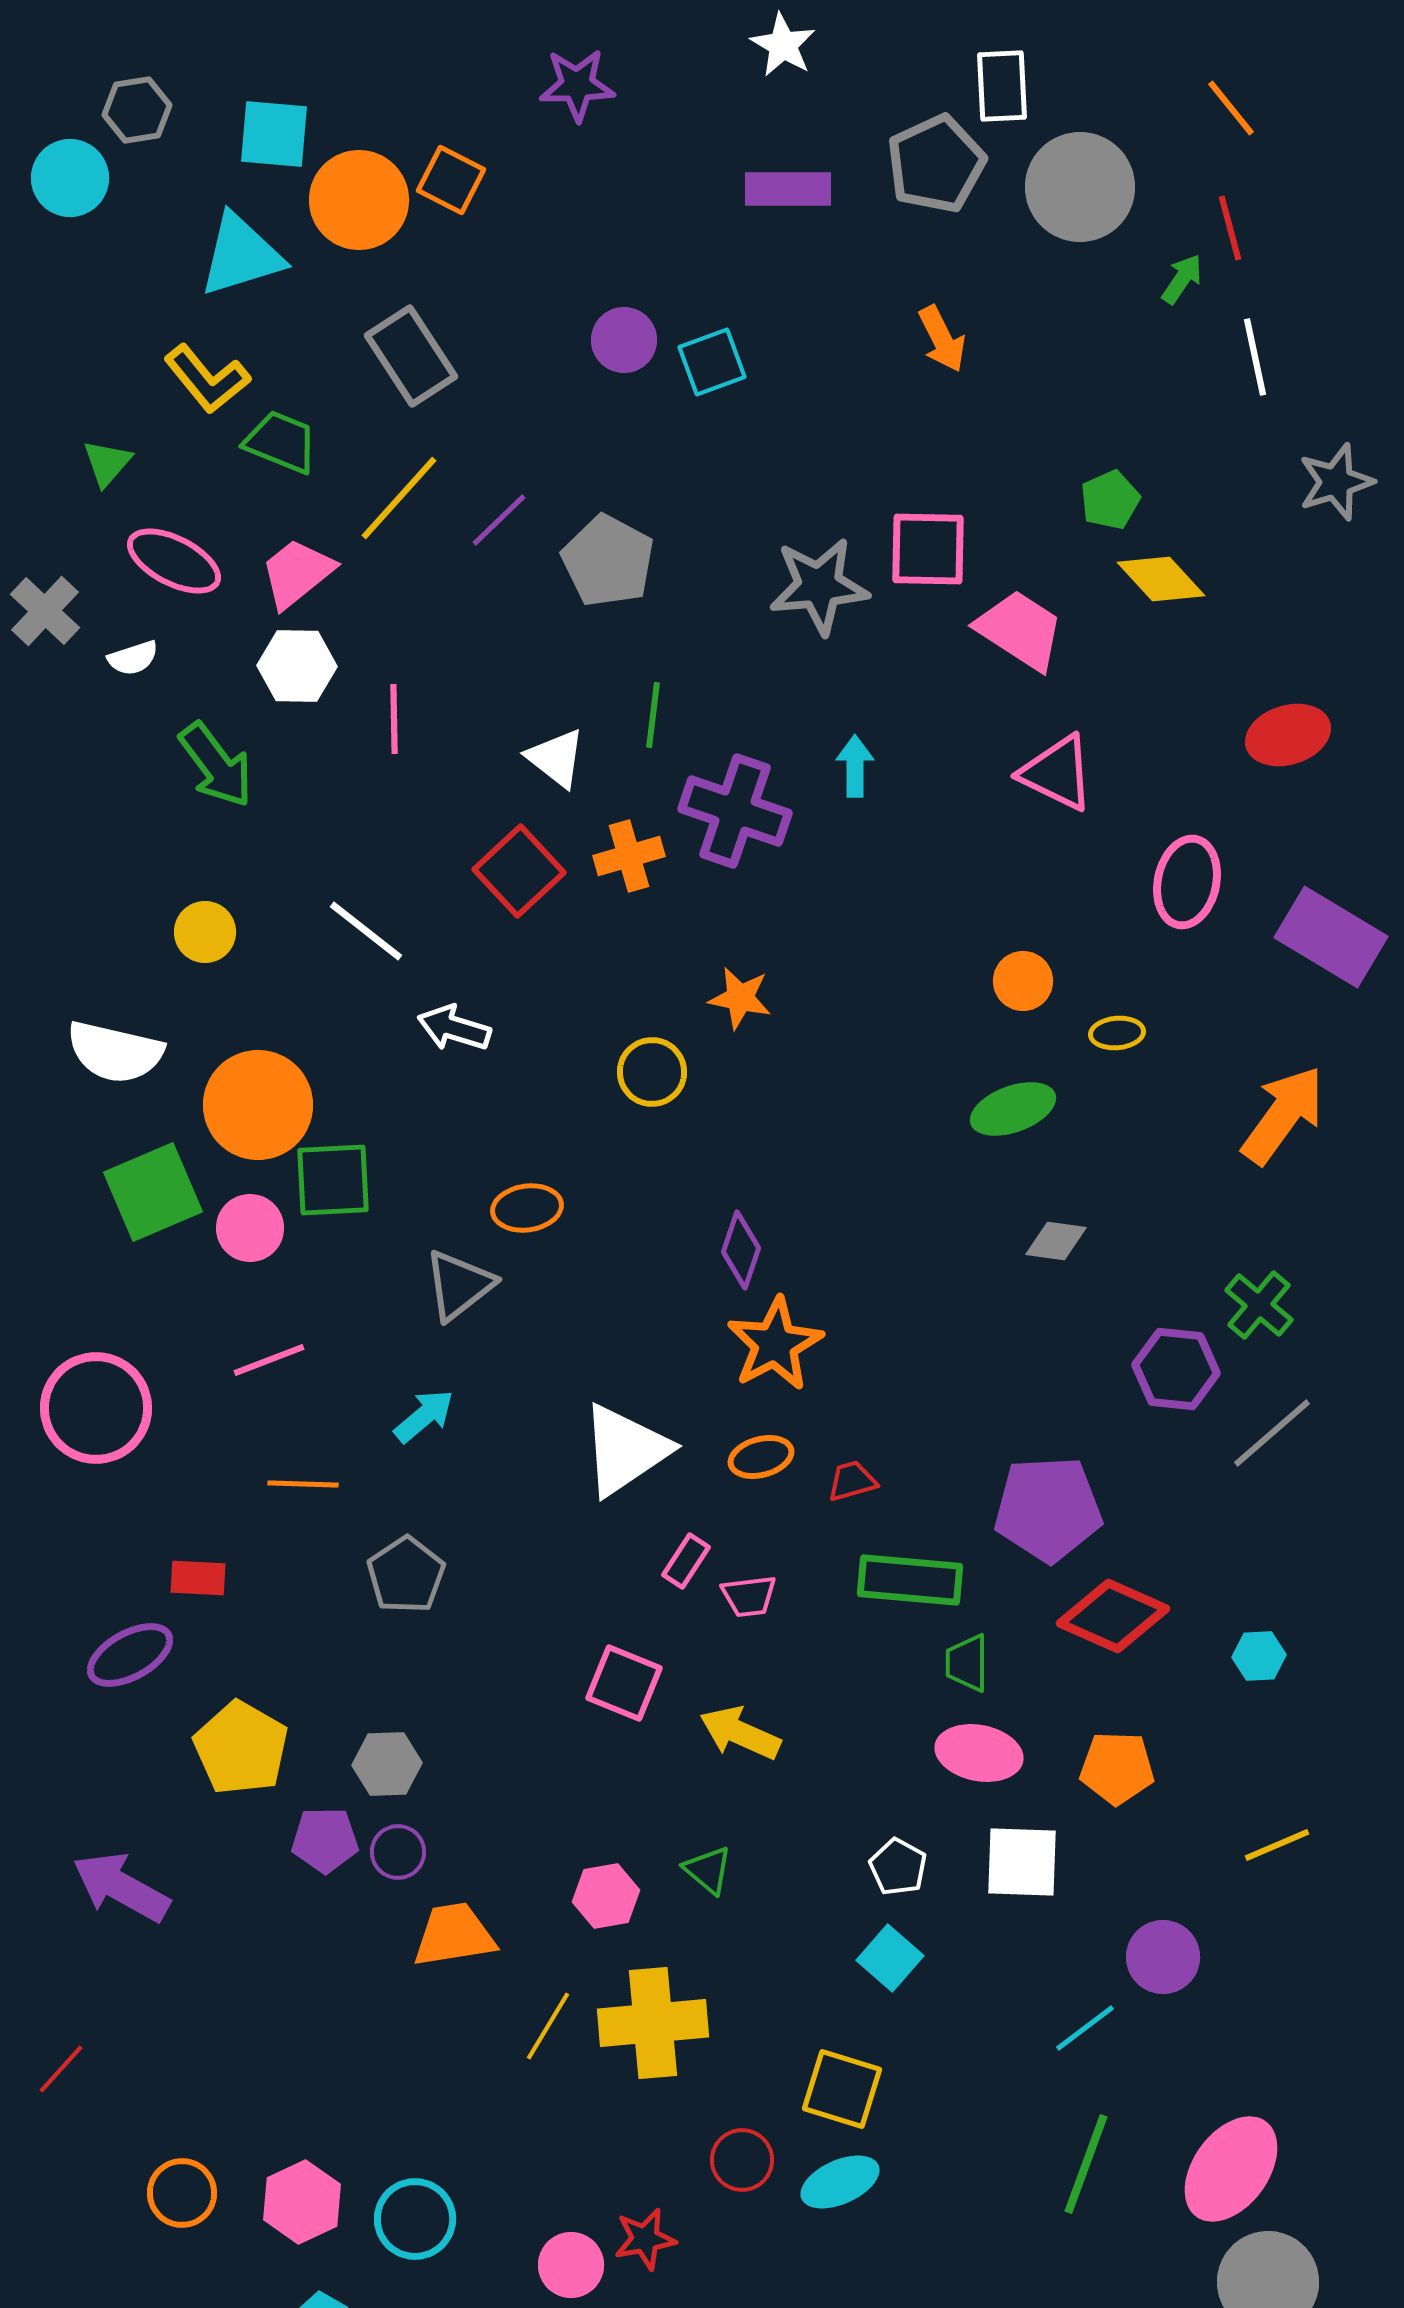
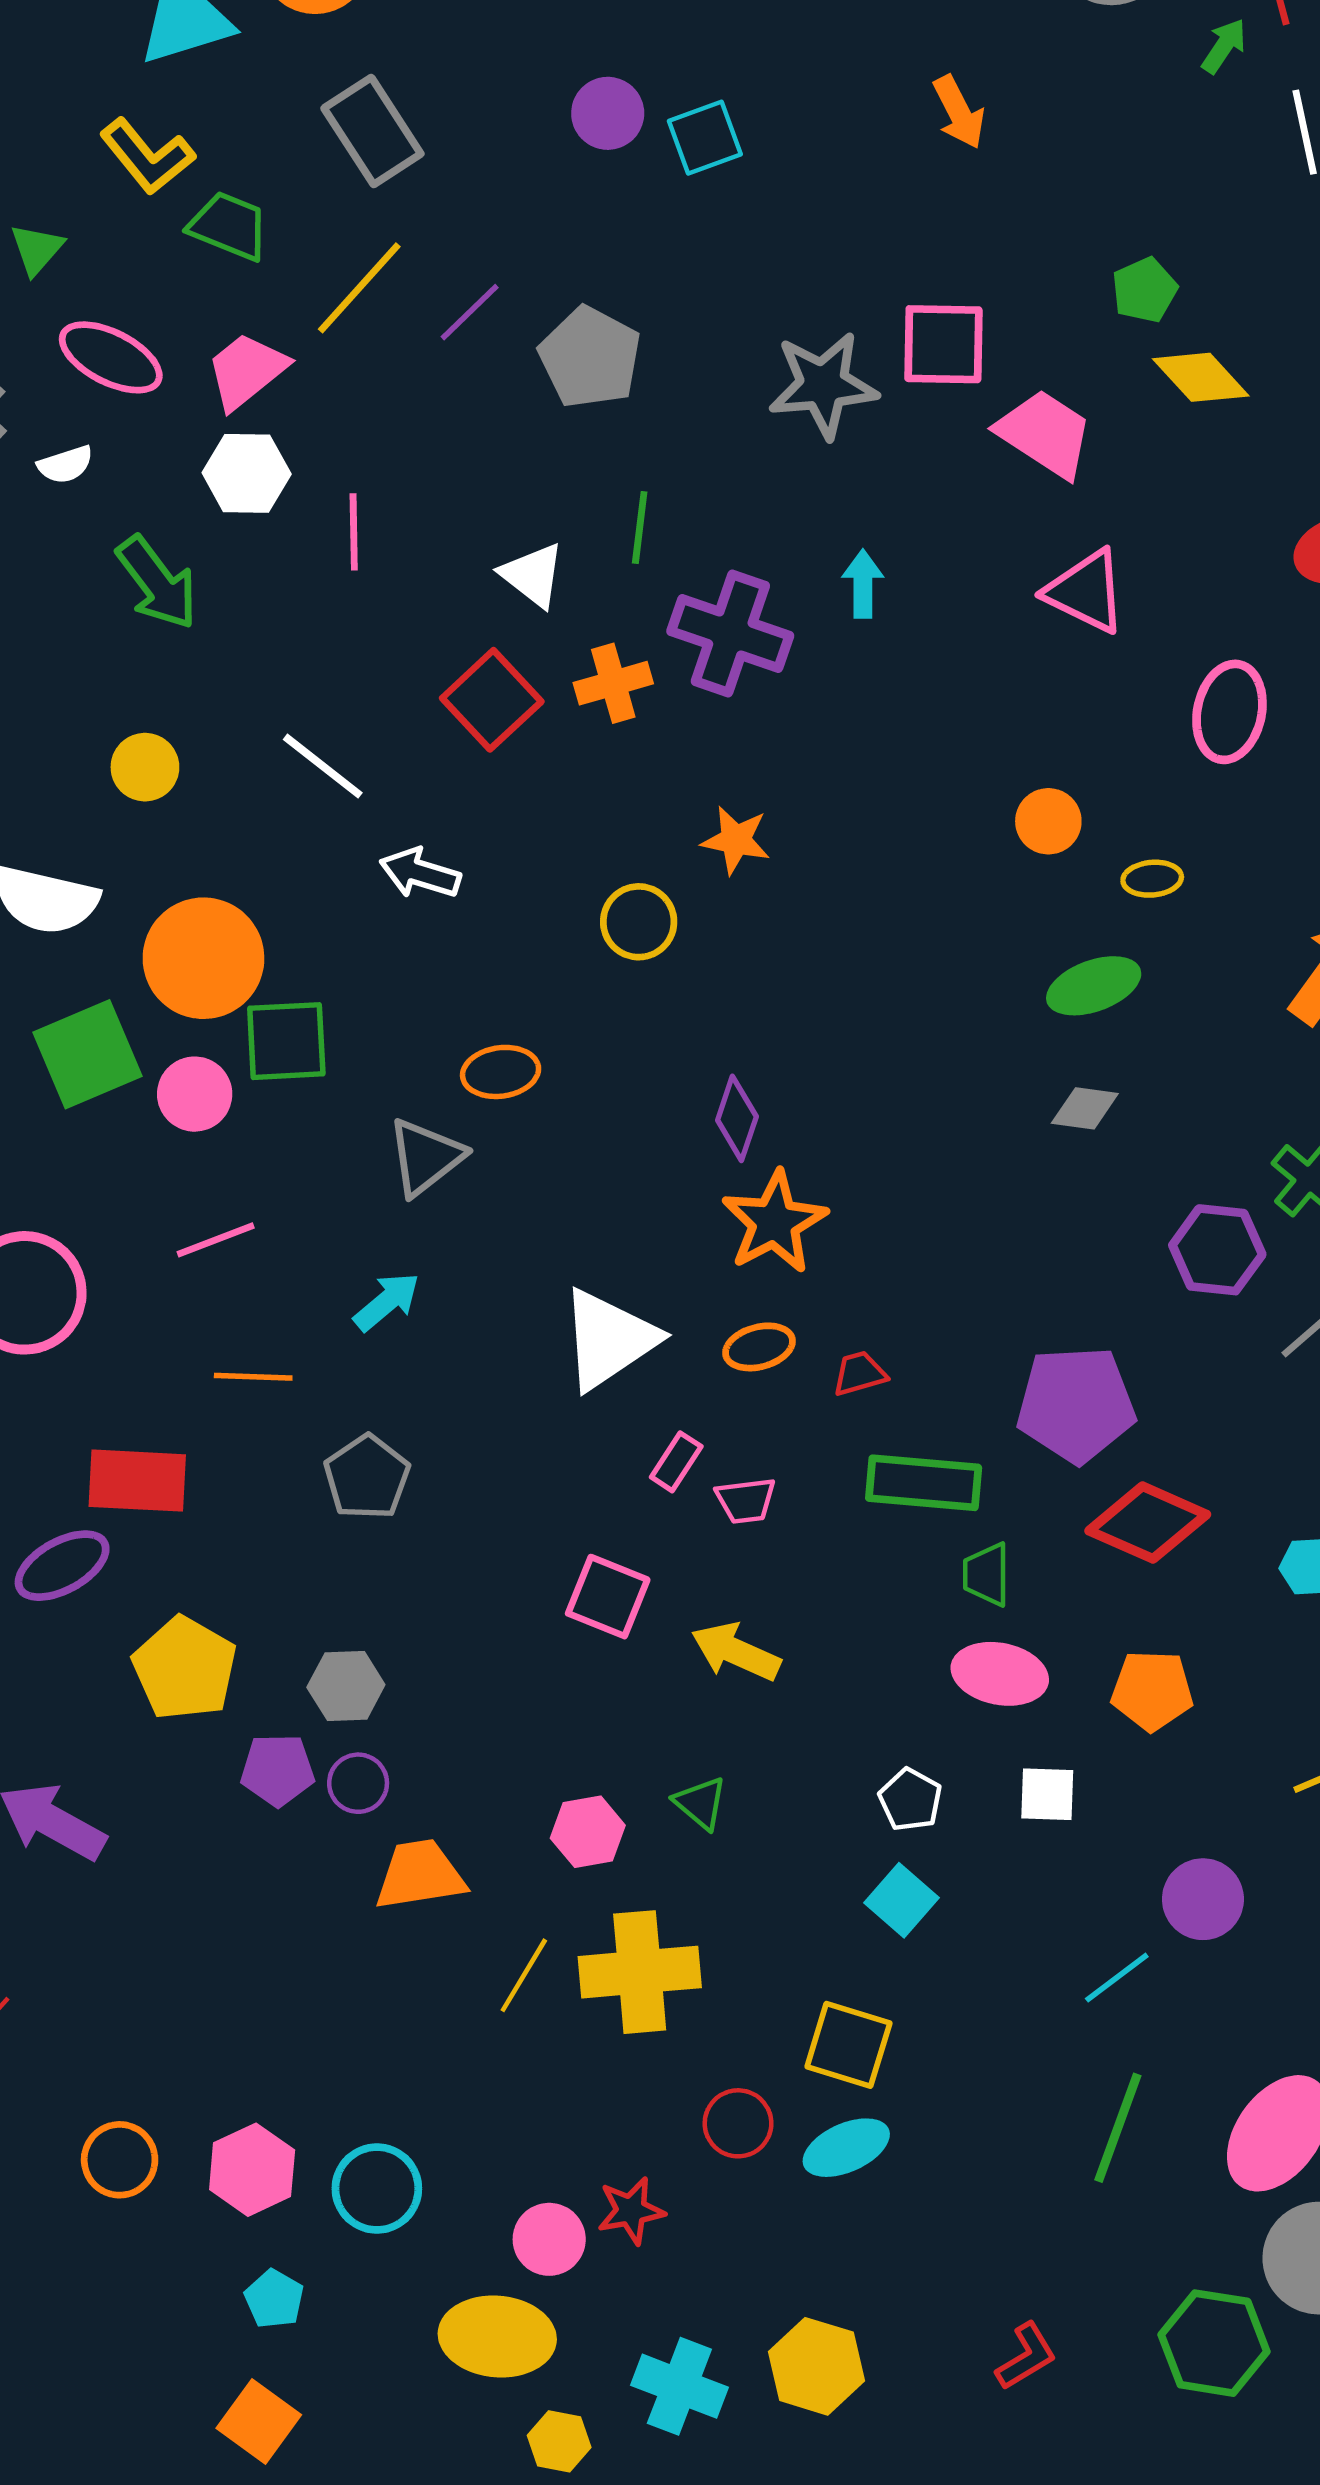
green ellipse: (1013, 1109) -> (1094, 986), moved
red rectangle: (198, 1578) -> (137, 1481), size x1.6
white square: (1022, 1862) -> (1047, 1794), size x0.7

